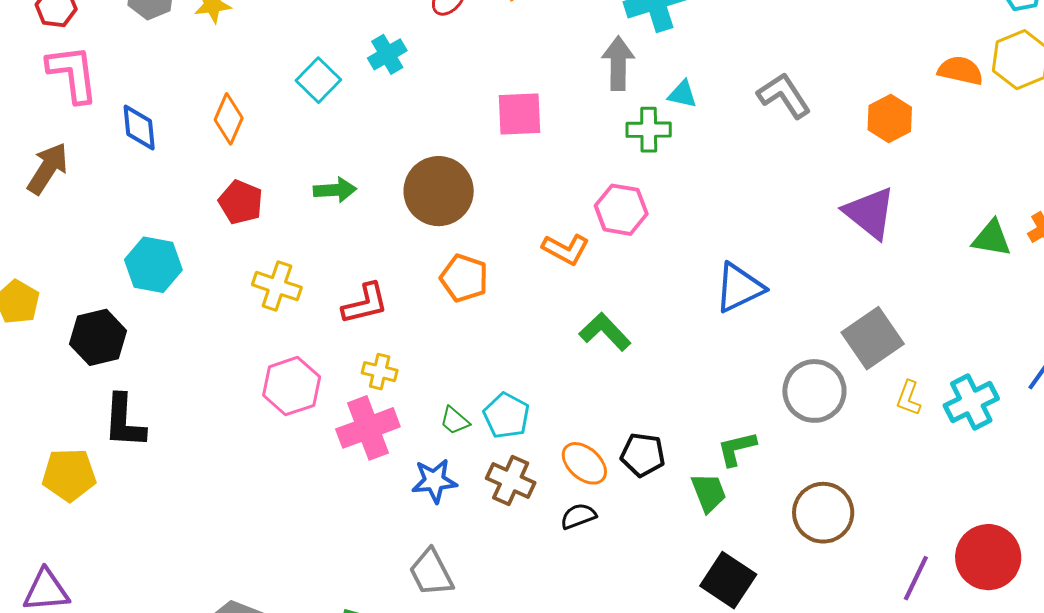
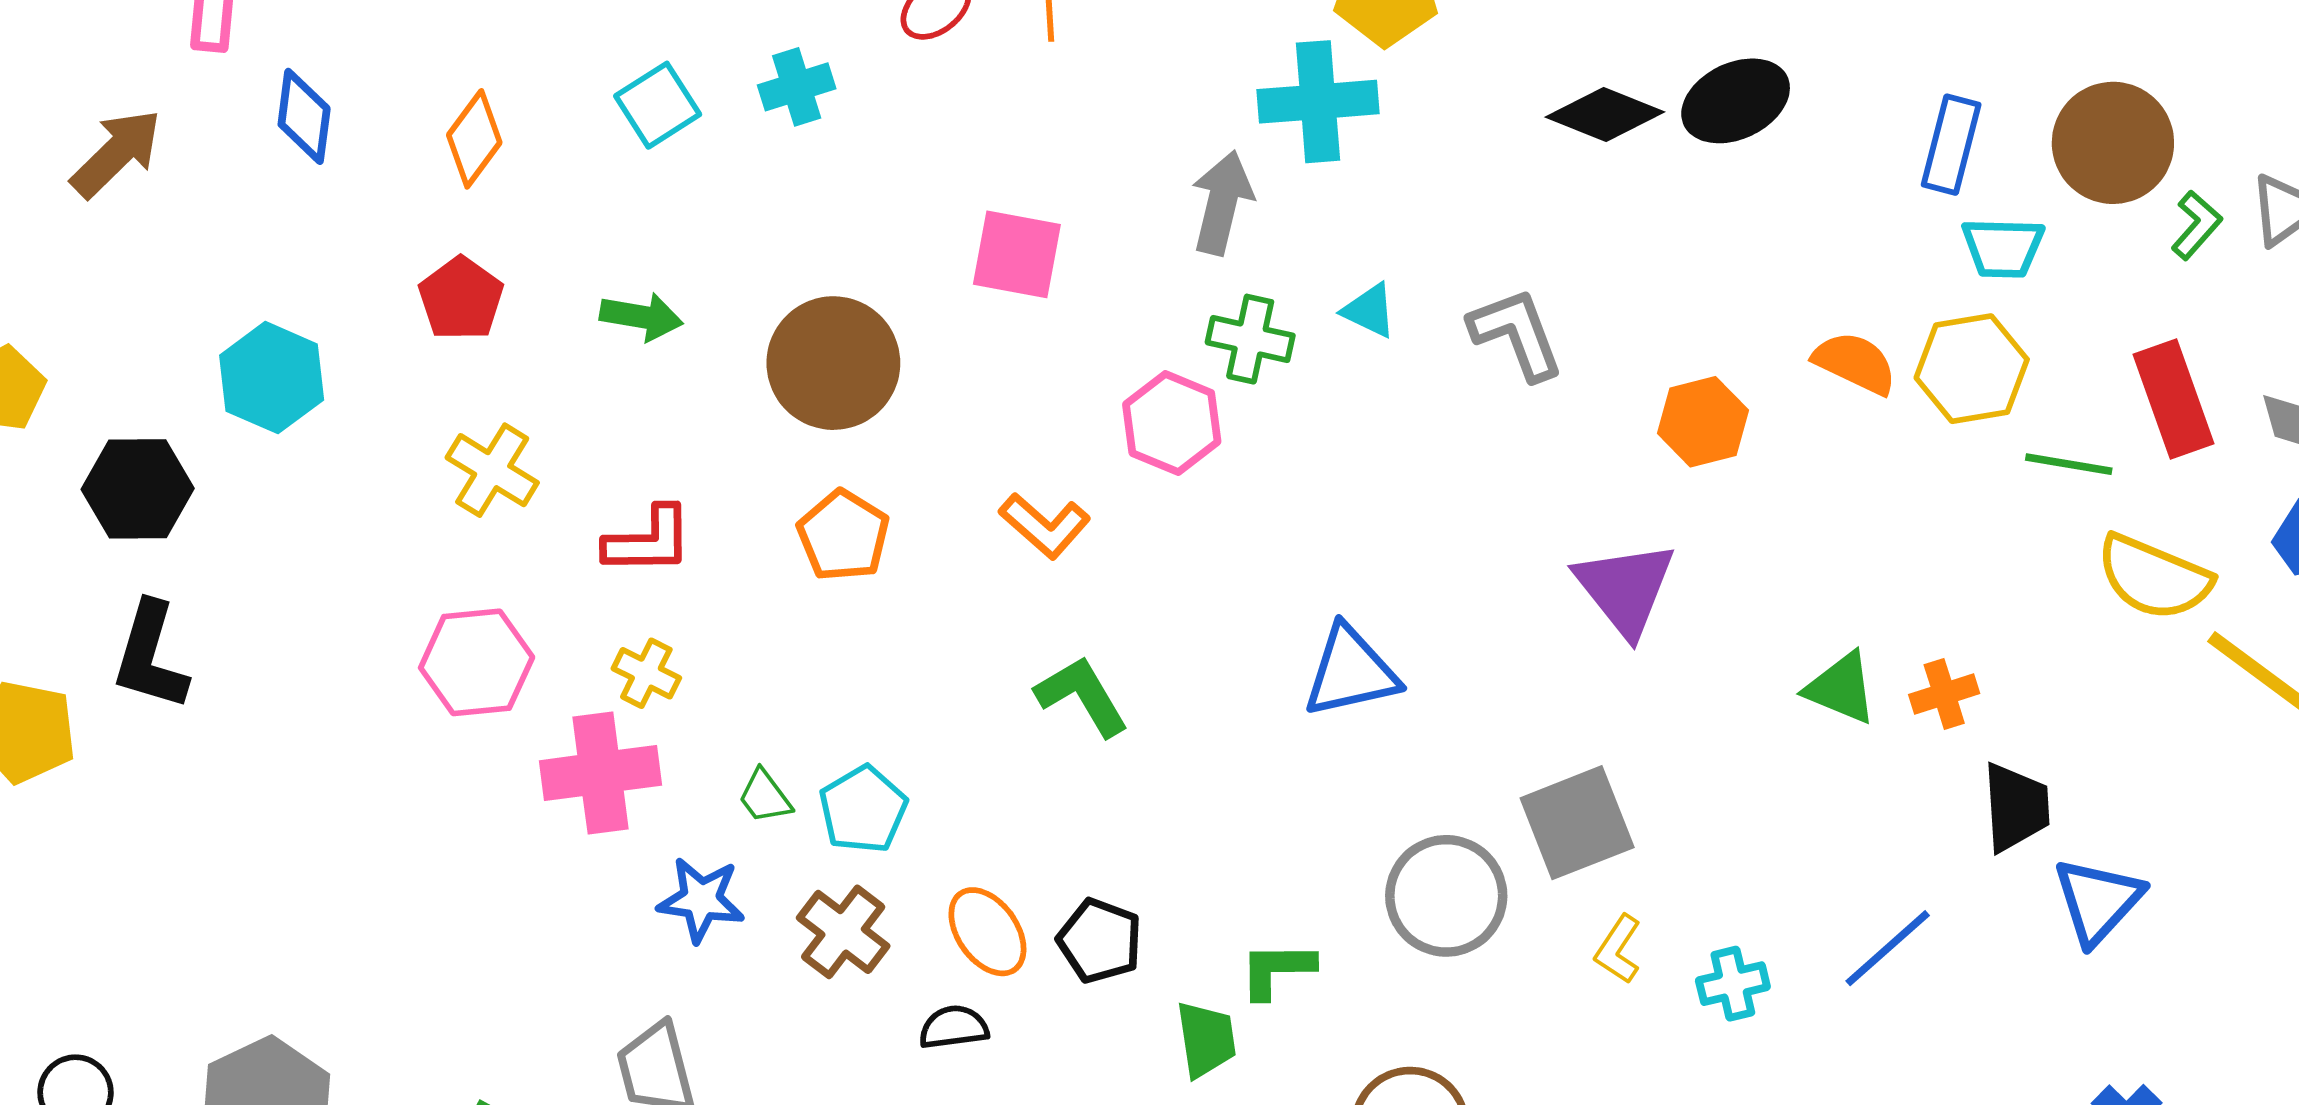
cyan triangle: (682, 94) -> (1369, 310), moved
pink hexagon: (621, 210) -> (1172, 423), moved
cyan cross: (971, 402) -> (1733, 984), size x0.7

